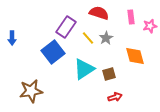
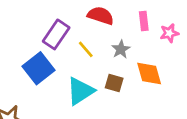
gray star: (106, 38) -> (121, 49), moved
brown square: (109, 74) -> (114, 83), moved, turned 32

